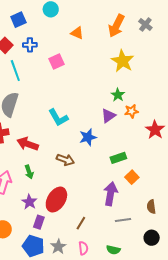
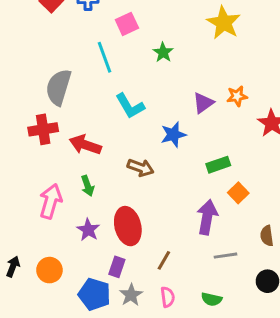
cyan line: (15, 71) -> (104, 57), moved
green star: (118, 95) -> (163, 52), moved
red ellipse: (56, 200) -> (128, 226), turned -45
purple rectangle: (39, 222) -> (117, 267), moved

